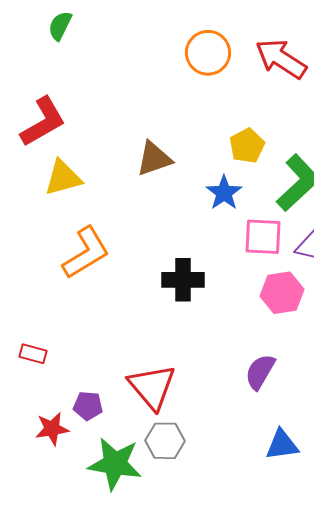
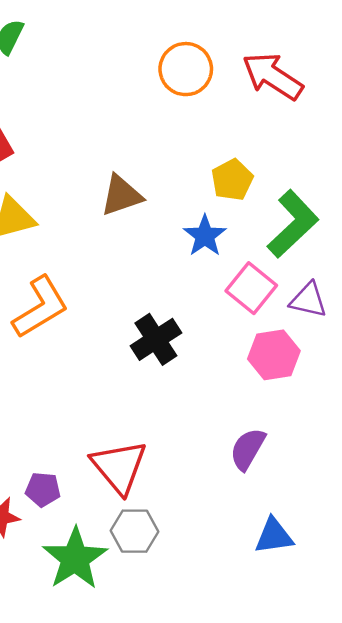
pink square: (263, 237) -> (251, 288), turned 36
black cross: (183, 280) -> (156, 339), turned -33
green star: (115, 464) -> (75, 558), turned 30

